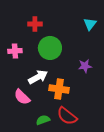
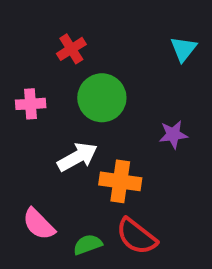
red cross: (35, 24) -> (71, 49), turned -32
pink semicircle: (22, 97) -> (39, 224), moved

